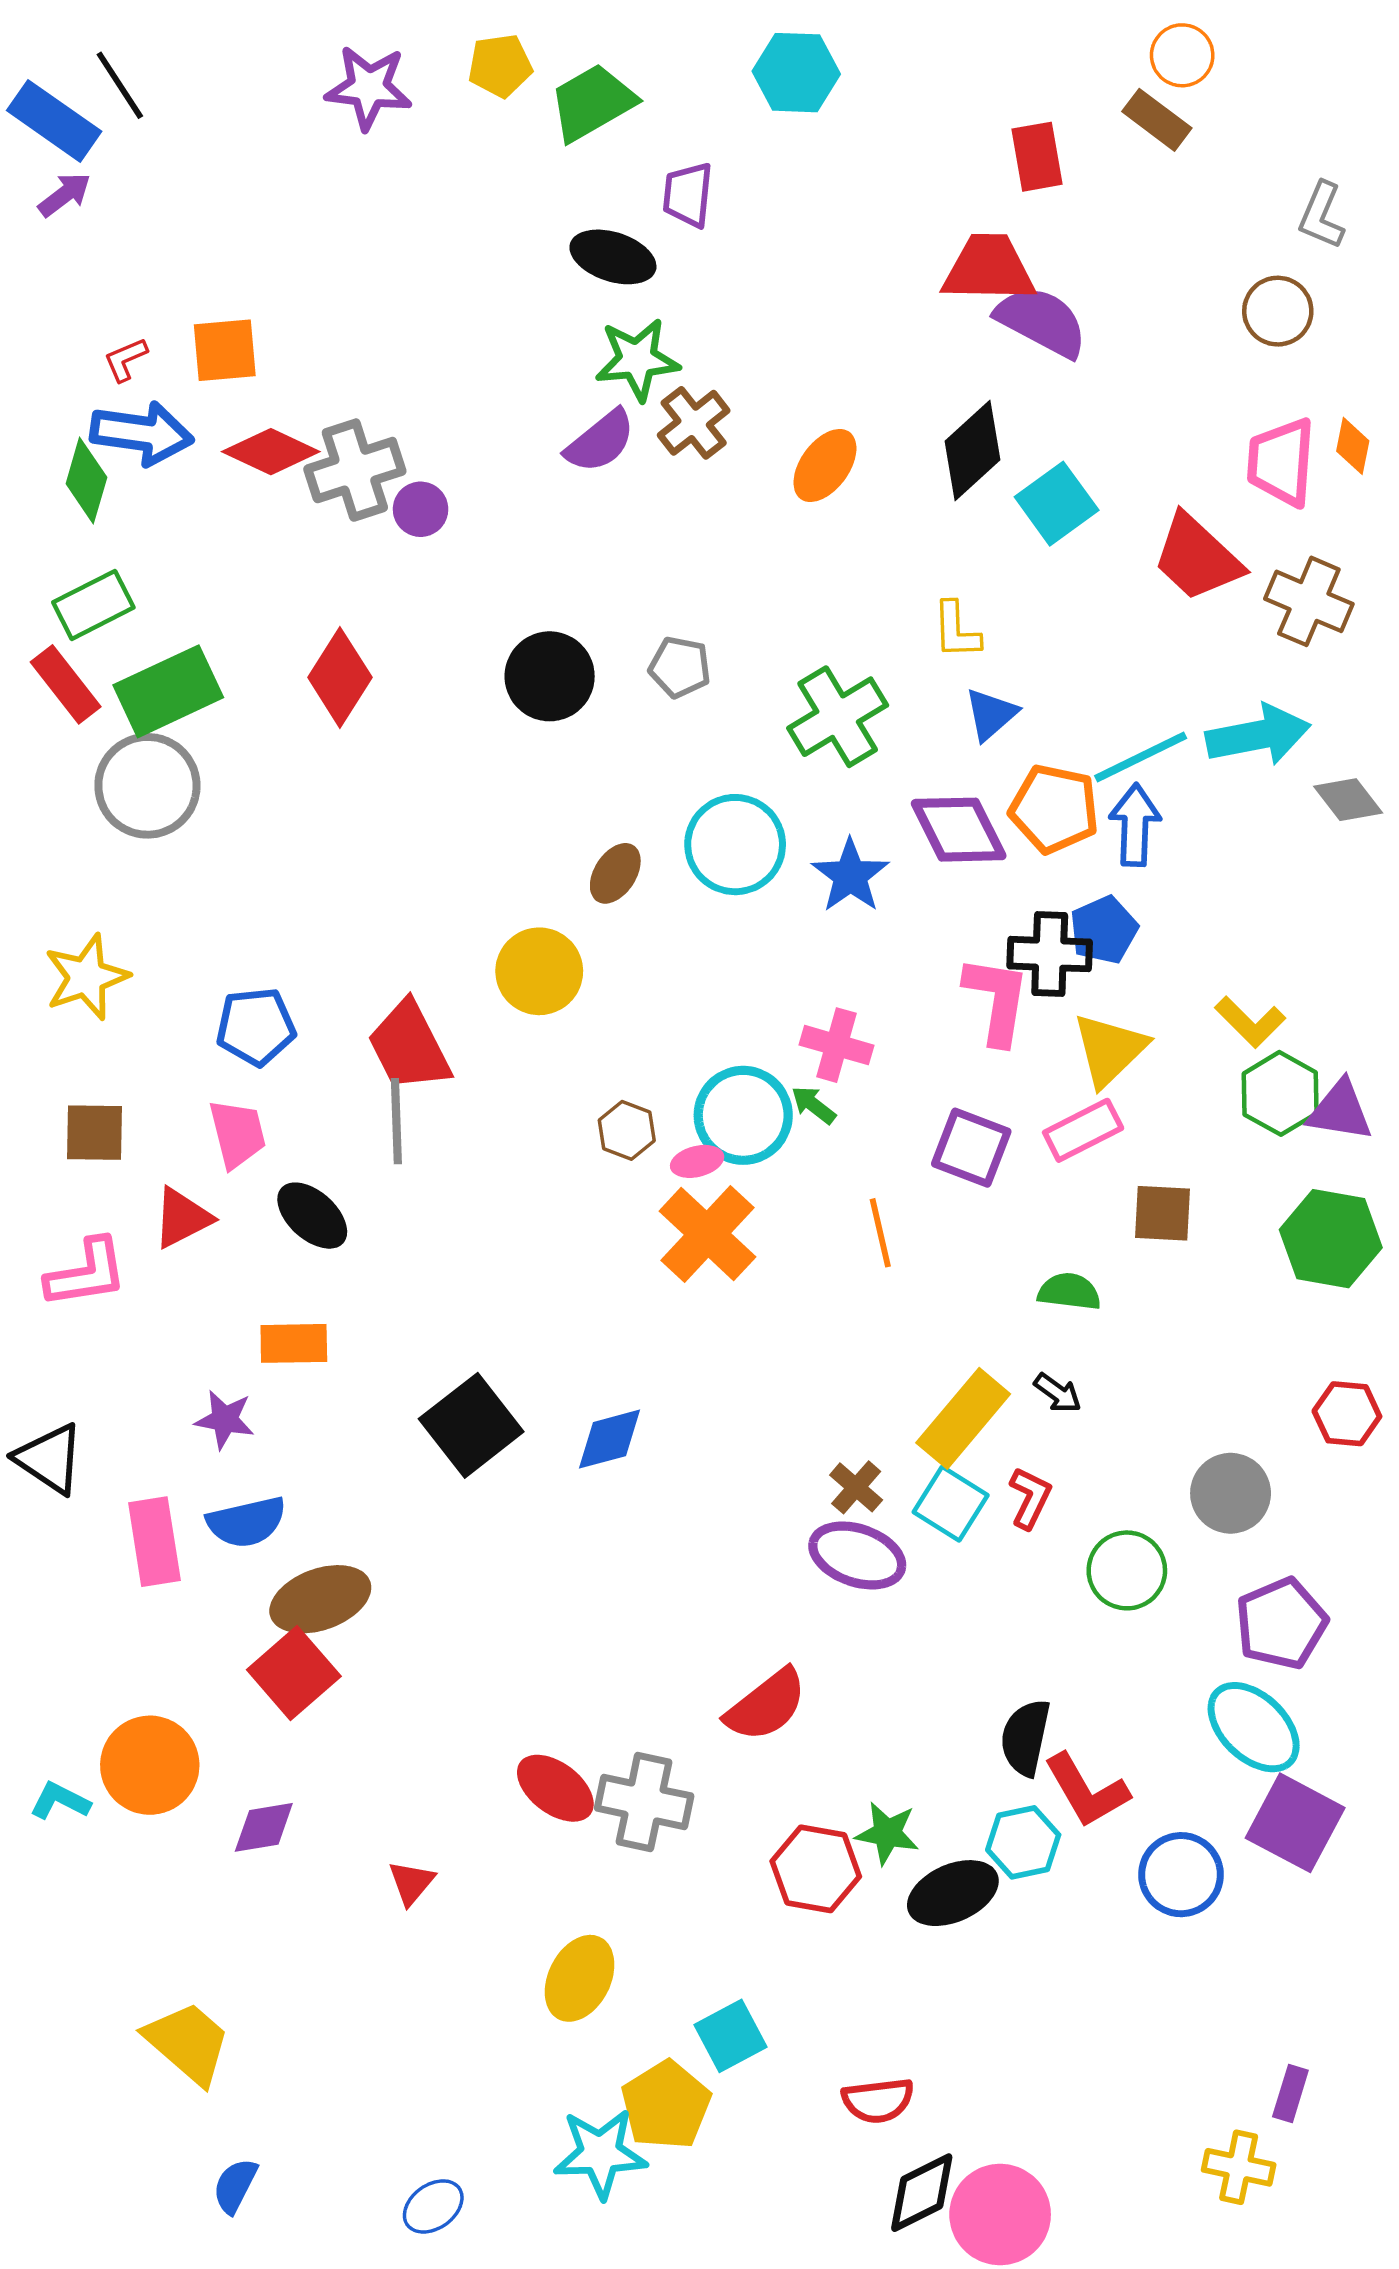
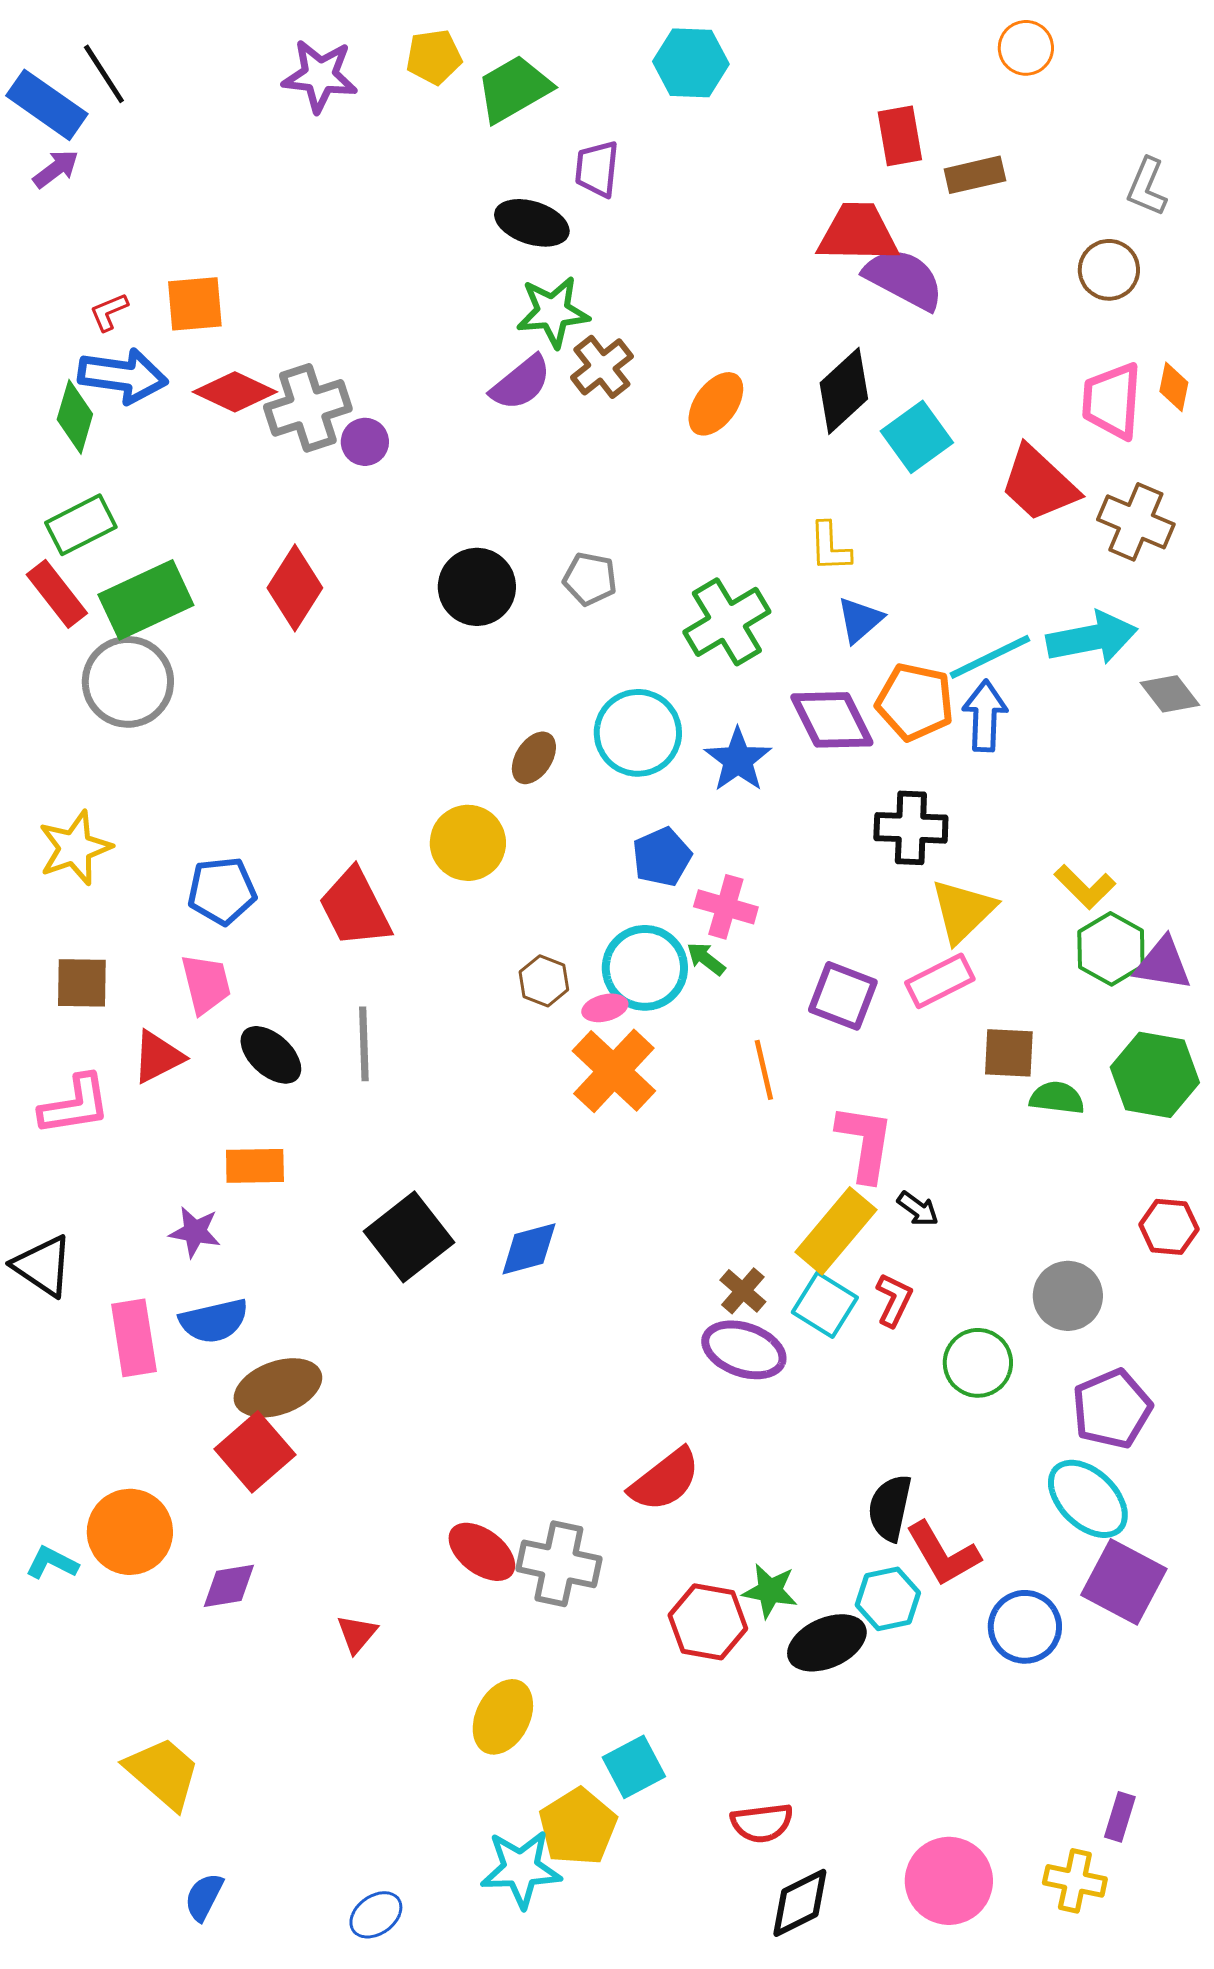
brown rectangle: (1157, 120) -> (975, 175), moved, turned -50
blue pentagon: (1104, 930) -> (662, 857), moved
pink L-shape: (997, 1000) -> (865, 1143), moved
gray line: (396, 1121) -> (364, 1044), moved
green semicircle: (1069, 1292) -> (1057, 1098), moved
pink circle: (1000, 2215) -> (949, 1881), moved

